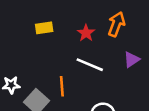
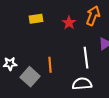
white line: (90, 65) -> (86, 58), moved, turned 60

